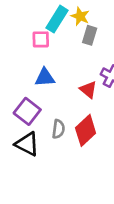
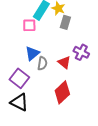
blue triangle: (45, 77) -> (32, 53), turned -35
gray semicircle: (58, 129) -> (42, 63), moved

